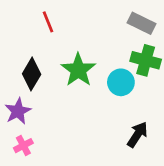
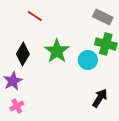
red line: (48, 22) -> (35, 16), turned -35

